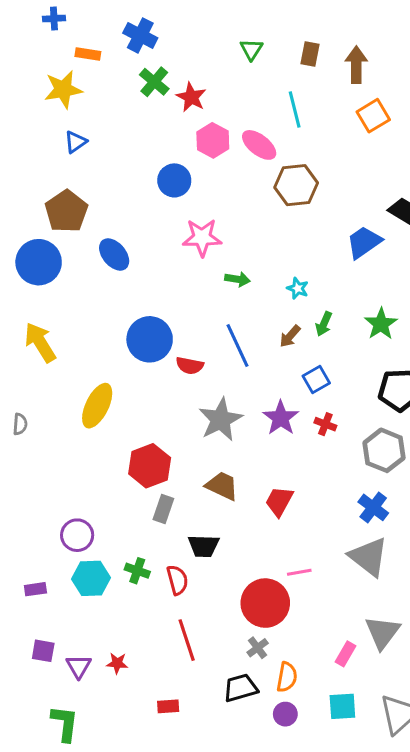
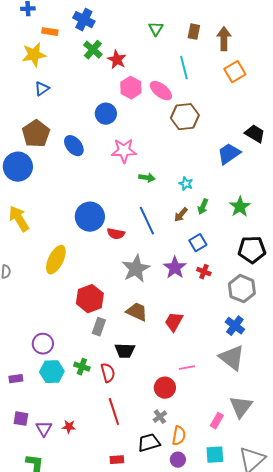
blue ellipse: (114, 254) -> (74, 146), moved
red circle: (265, 603) -> (165, 388), size x0.7
red rectangle: (168, 706) -> (117, 460), moved

